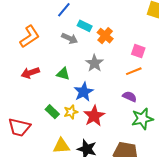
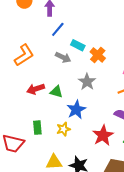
red arrow: (30, 73) -> (36, 89), moved
green rectangle: (52, 112) -> (37, 128), moved, turned 40
red star: (94, 116) -> (103, 135), moved

